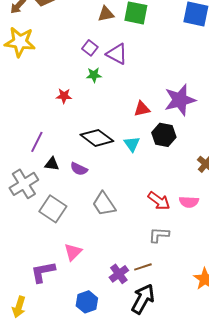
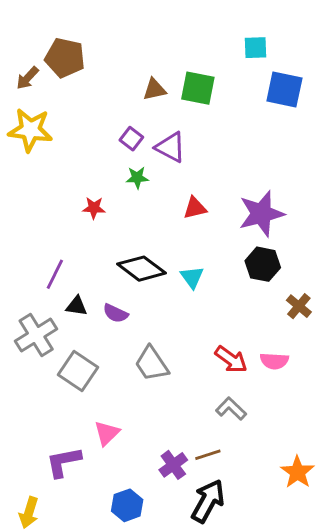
red triangle: (142, 109) -> (195, 208), moved
black hexagon: (164, 135) -> (263, 264), moved
gray L-shape: (159, 235) -> (231, 409), turned 40

